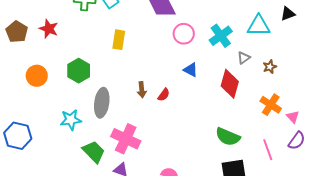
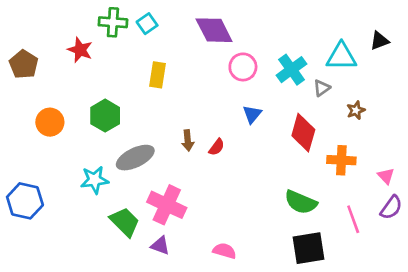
red star: (49, 29) -> (80, 50), moved
gray triangle: (244, 58) -> (322, 88), moved
blue triangle: (191, 70) -> (252, 114), turned 42
gray ellipse: (102, 103) -> (135, 158), turned 56
orange cross: (271, 105) -> (341, 160), moved, turned -30

